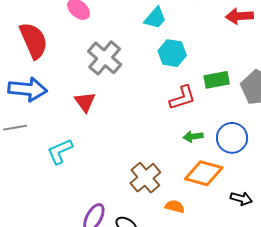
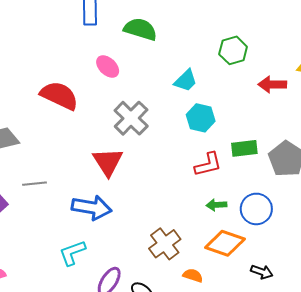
red semicircle: (34, 41) -> (59, 96), turned -45
blue arrow: (28, 89) -> (92, 208), moved
red triangle: (85, 102) -> (108, 162), size x1.4
cyan L-shape: (60, 151) -> (72, 253), moved

